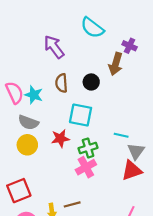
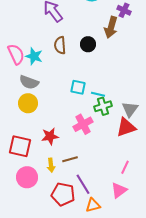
cyan square: (81, 115) -> (78, 87), moved, size x0.7
cyan line: (121, 135) -> (98, 94), moved
red star: (60, 138) -> (50, 136), moved
green cross: (88, 148) -> (103, 106), moved
red square: (19, 191) -> (20, 146), turned 35

